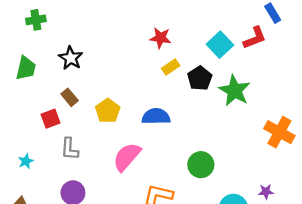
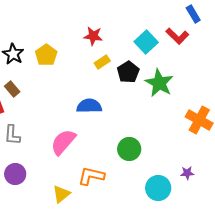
red L-shape: (255, 38) -> (177, 36), turned 65
yellow pentagon: (108, 111) -> (46, 55), moved

